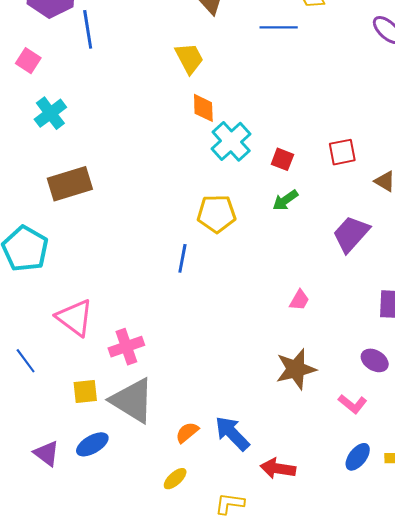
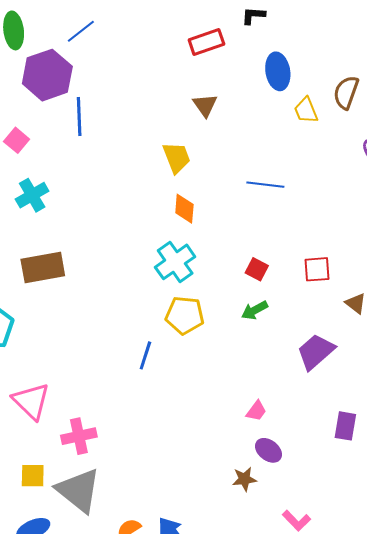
blue line: (279, 27) -> (265, 185), moved
cyan cross: (231, 141) -> (175, 262), moved
purple ellipse: (375, 360) -> (268, 450), moved
brown star: (296, 369) -> (244, 479), size x0.6

